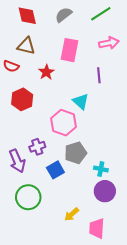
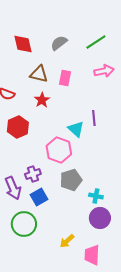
brown triangle: (26, 46) -> (39, 74), moved
pink rectangle: (70, 50) -> (65, 78), size x0.7
purple line: (99, 75) -> (94, 118), moved
blue square: (55, 170) -> (39, 197), moved

